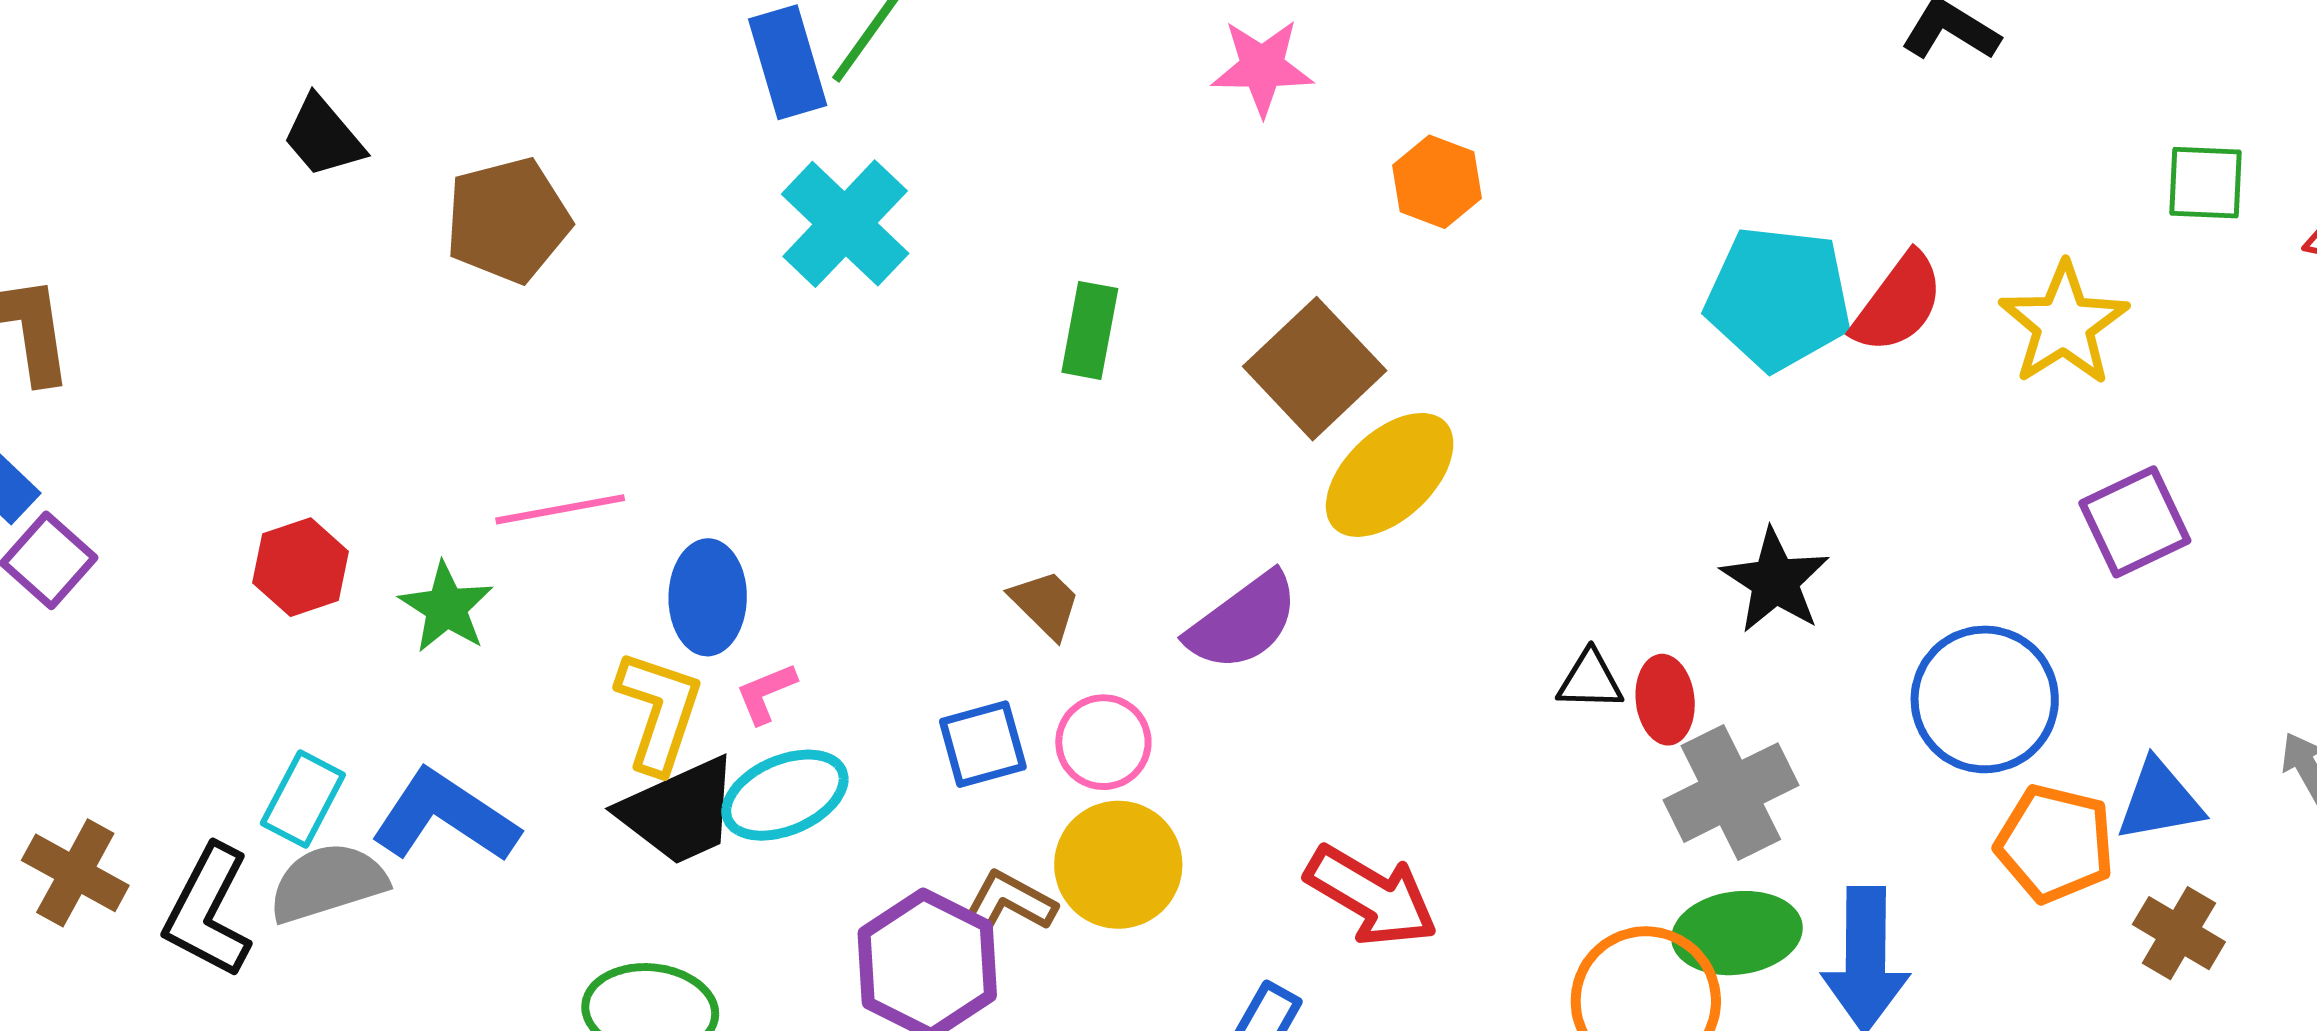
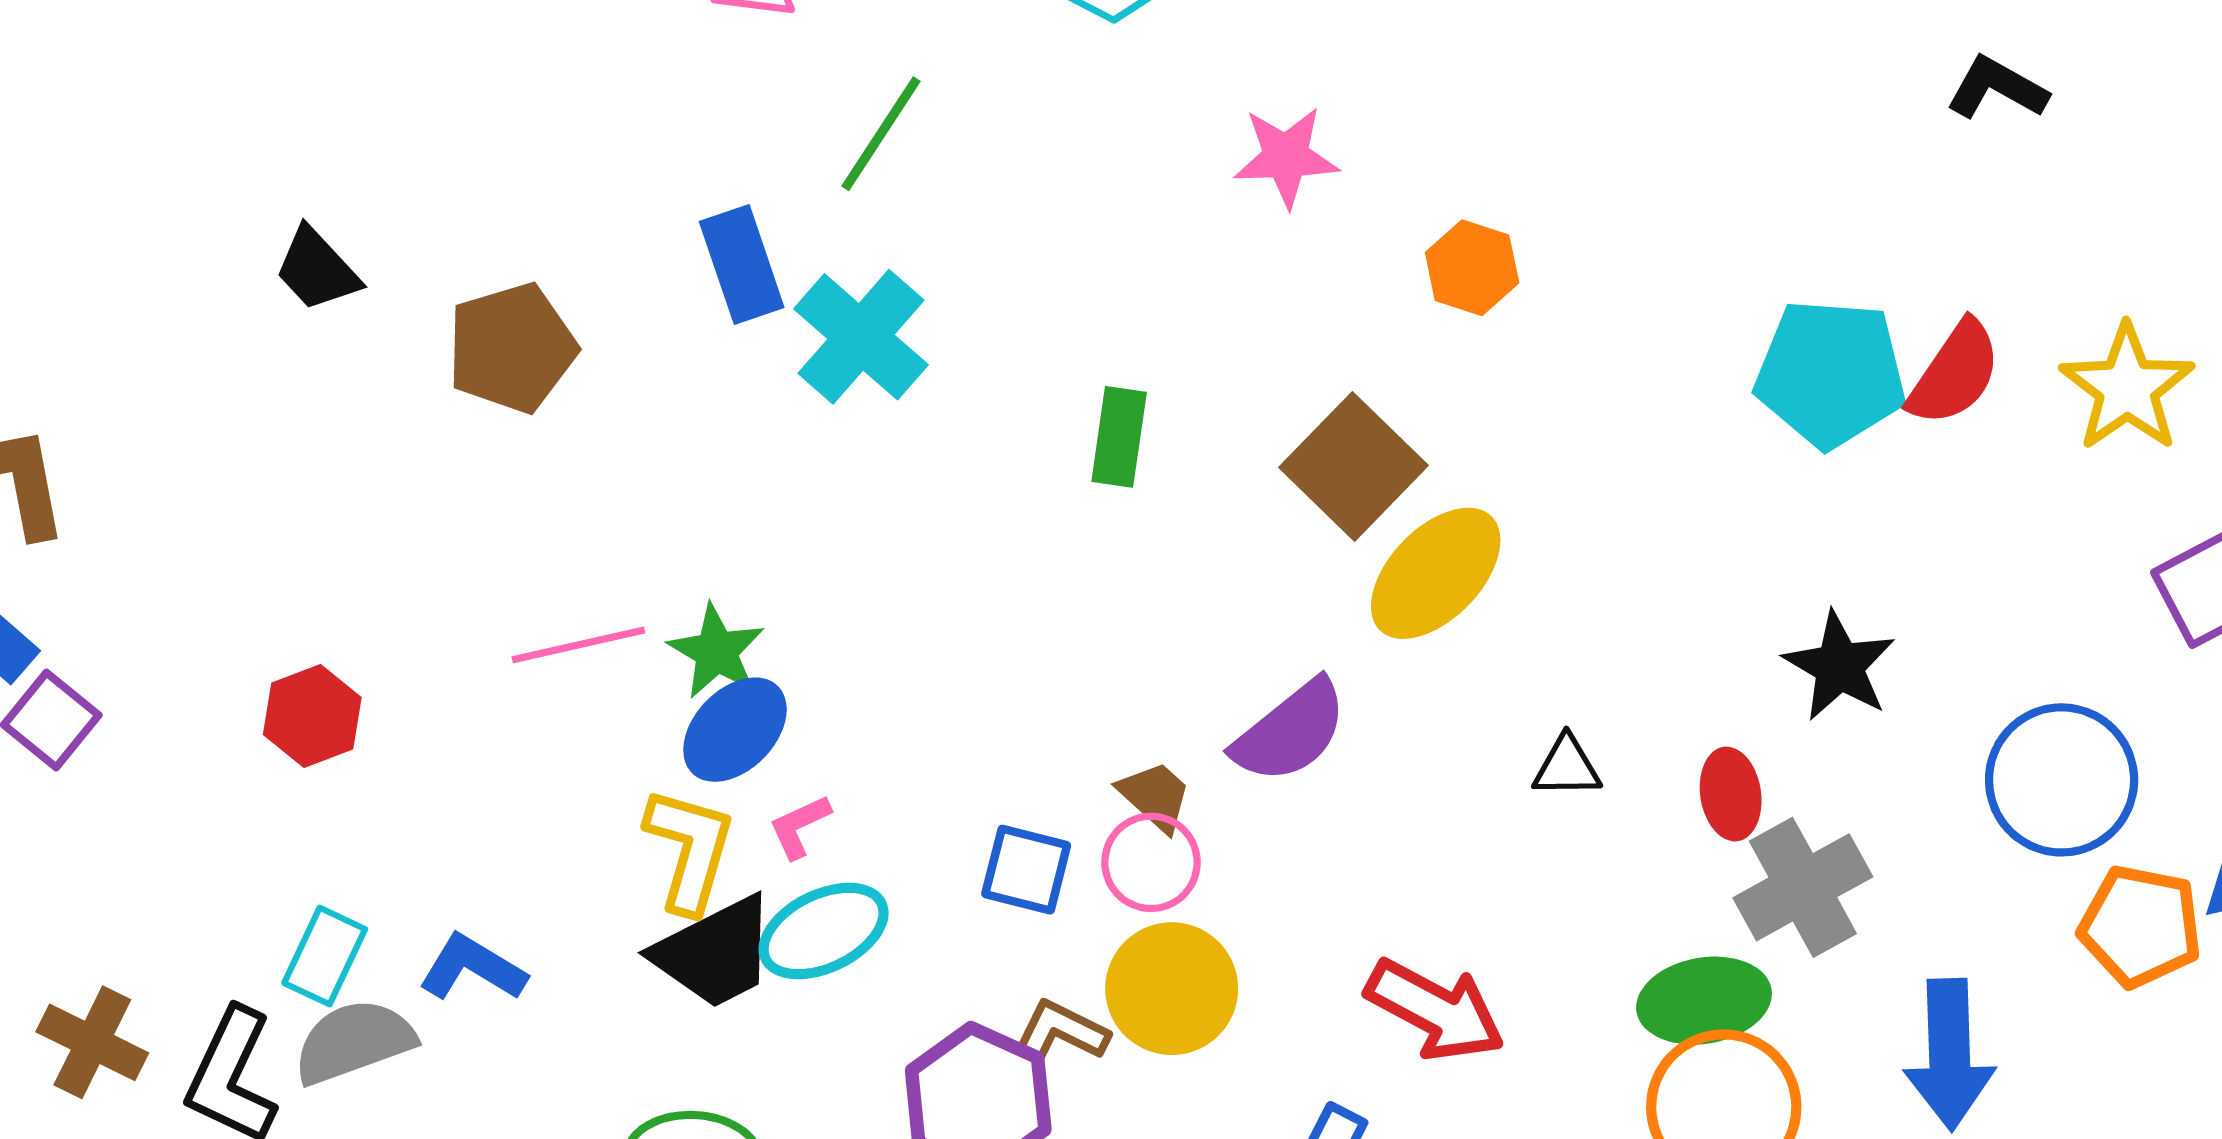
blue rectangle: (788, 62) -> (742, 264), moved
blue ellipse: (708, 597) -> (735, 730), turned 46
brown trapezoid: (1045, 604) -> (1155, 796), moved
green star: (446, 607) -> (716, 652), moved
black triangle: (1590, 680) -> (1567, 767), moved
blue square: (983, 744) -> (1026, 870), turned 32
blue L-shape: (445, 817) -> (472, 968), size x0.7
green ellipse: (1737, 933) -> (1704, 1001), moved

